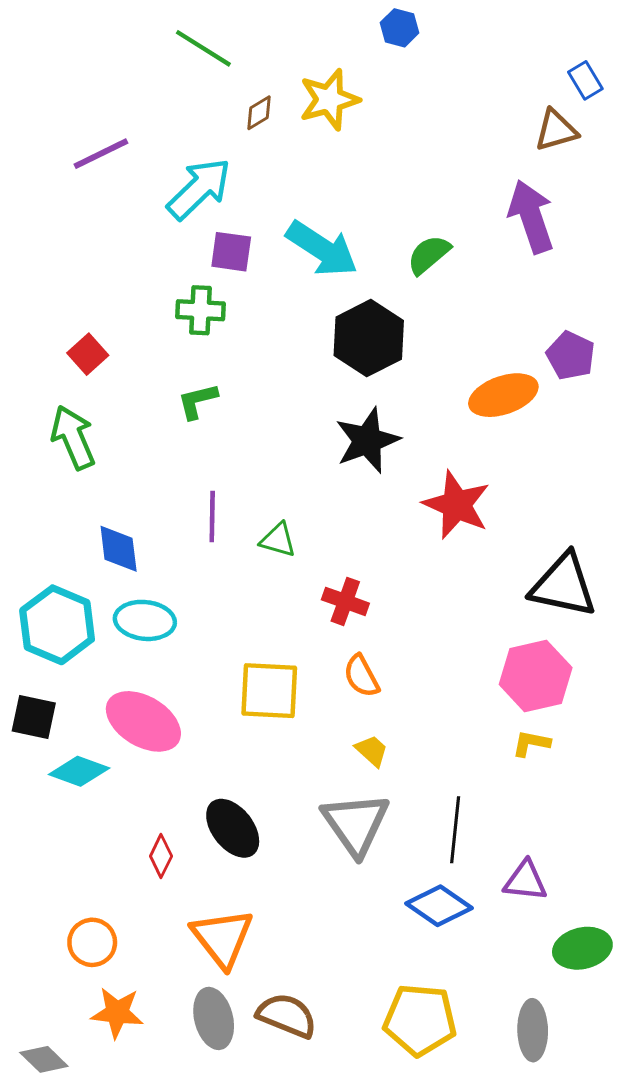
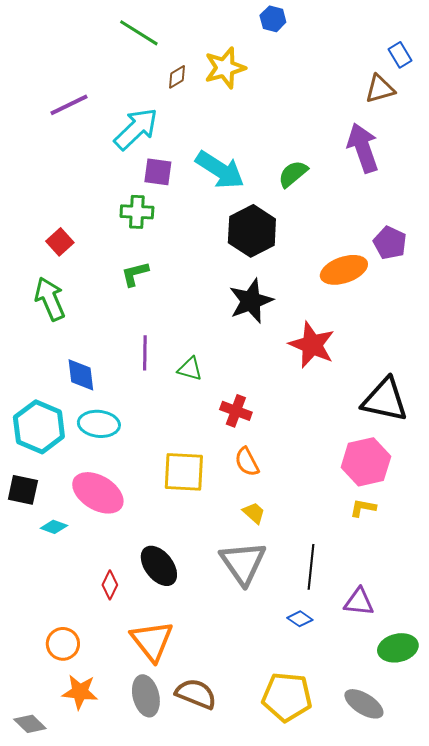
cyan diamond: (79, 771) -> (54, 527), size x0.7
blue diamond: (439, 906) -> (300, 619), size x0.6
gray ellipse: (533, 1030) -> (364, 704), turned -57

